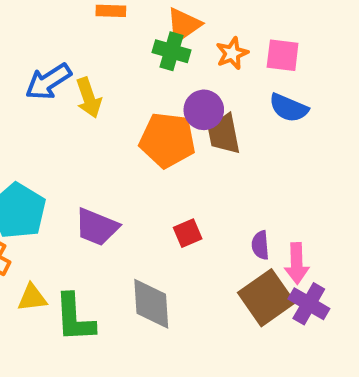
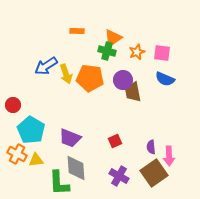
orange pentagon: (167, 140) -> (90, 78), moved
yellow triangle: (32, 298) -> (36, 160), moved
gray diamond: (151, 304) -> (76, 168), moved
purple cross: (309, 304) -> (119, 176), moved

